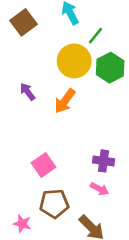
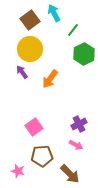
brown square: (23, 22) -> (30, 20), moved
yellow circle: (74, 61) -> (30, 49), moved
purple cross: (103, 161) -> (79, 124), turned -35

